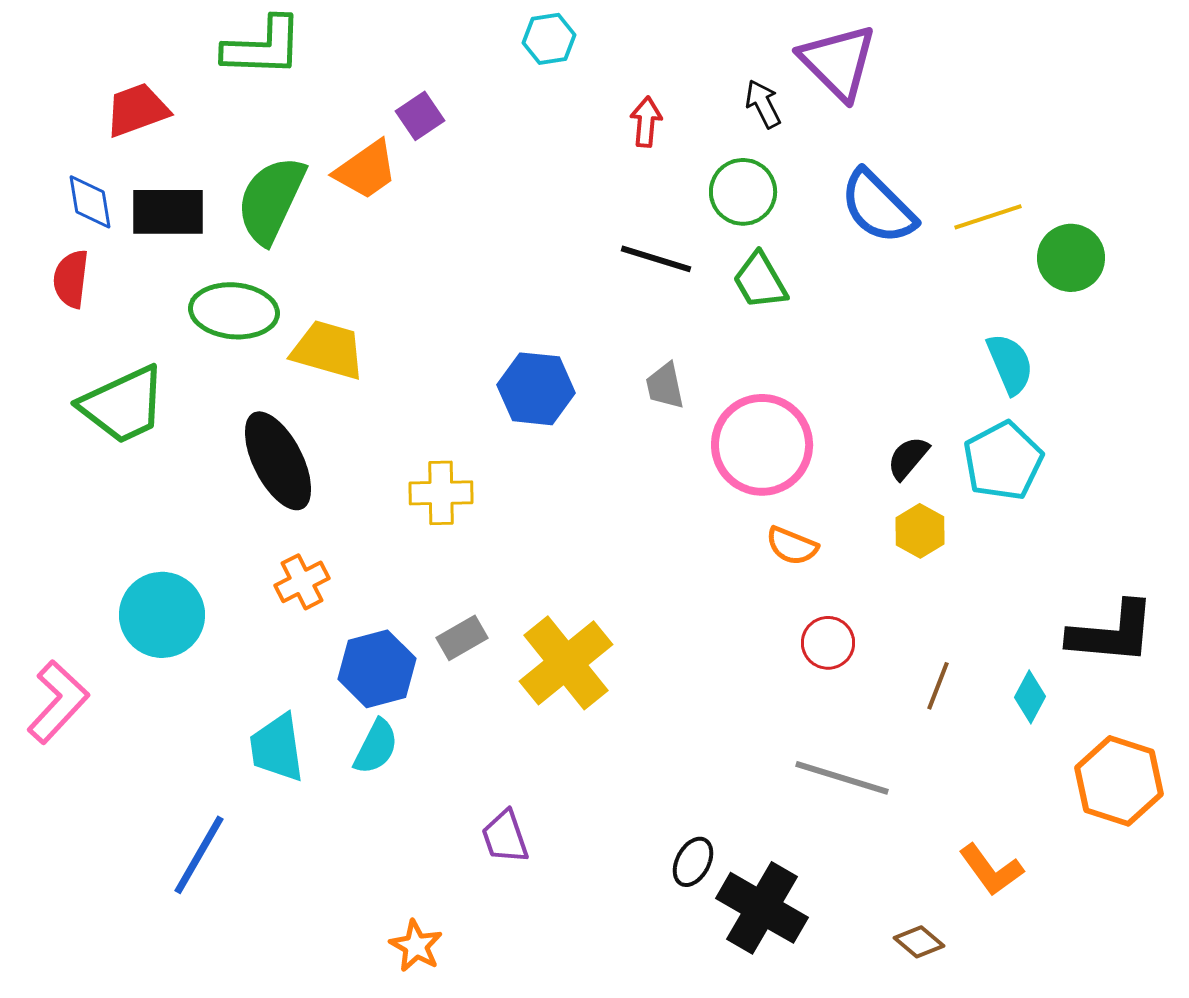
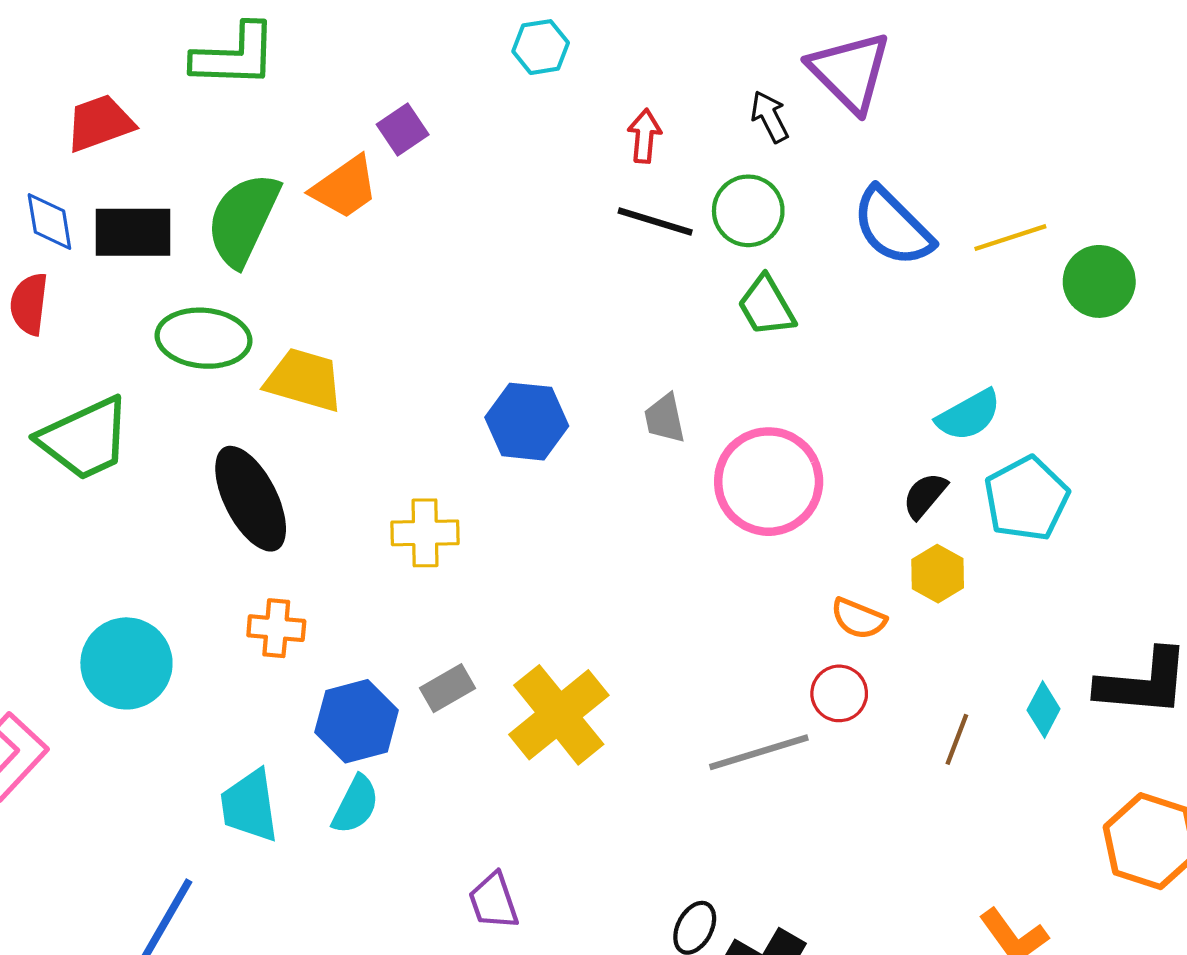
black line: (656, 259) -> (655, 222), moved
cyan semicircle: (1010, 364) -> (969, 415), moved, turned 84
orange semicircle: (792, 546) -> (858, 619), moved
orange cross: (302, 582) -> (276, 628), turned 32
cyan diamond: (1030, 697) -> (1044, 709), moved
gray line: (842, 778) -> (759, 752), moved, turned -34

